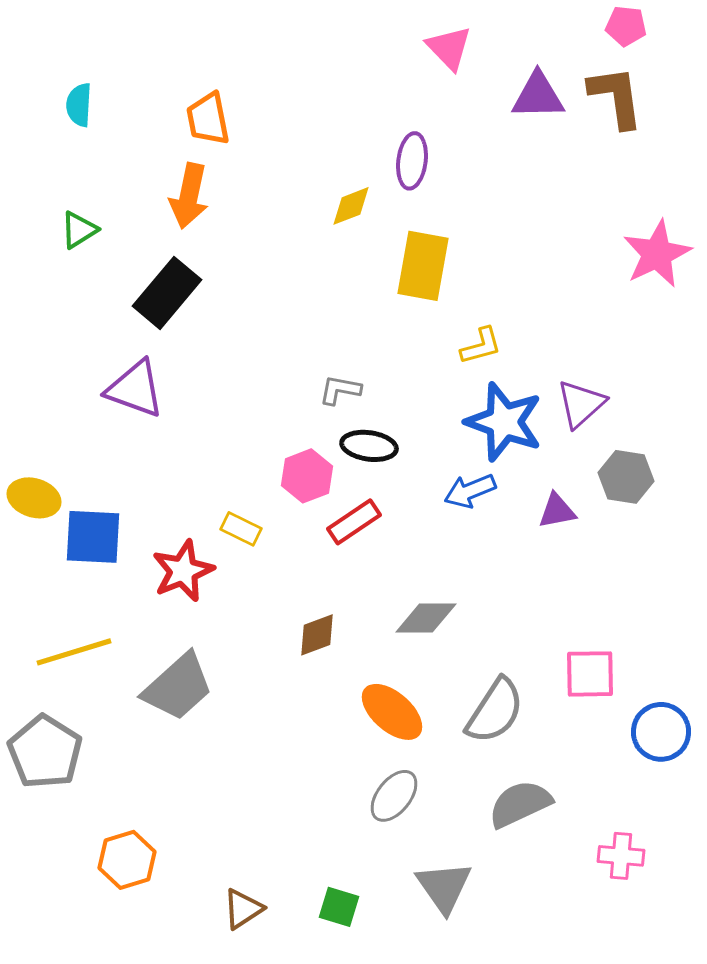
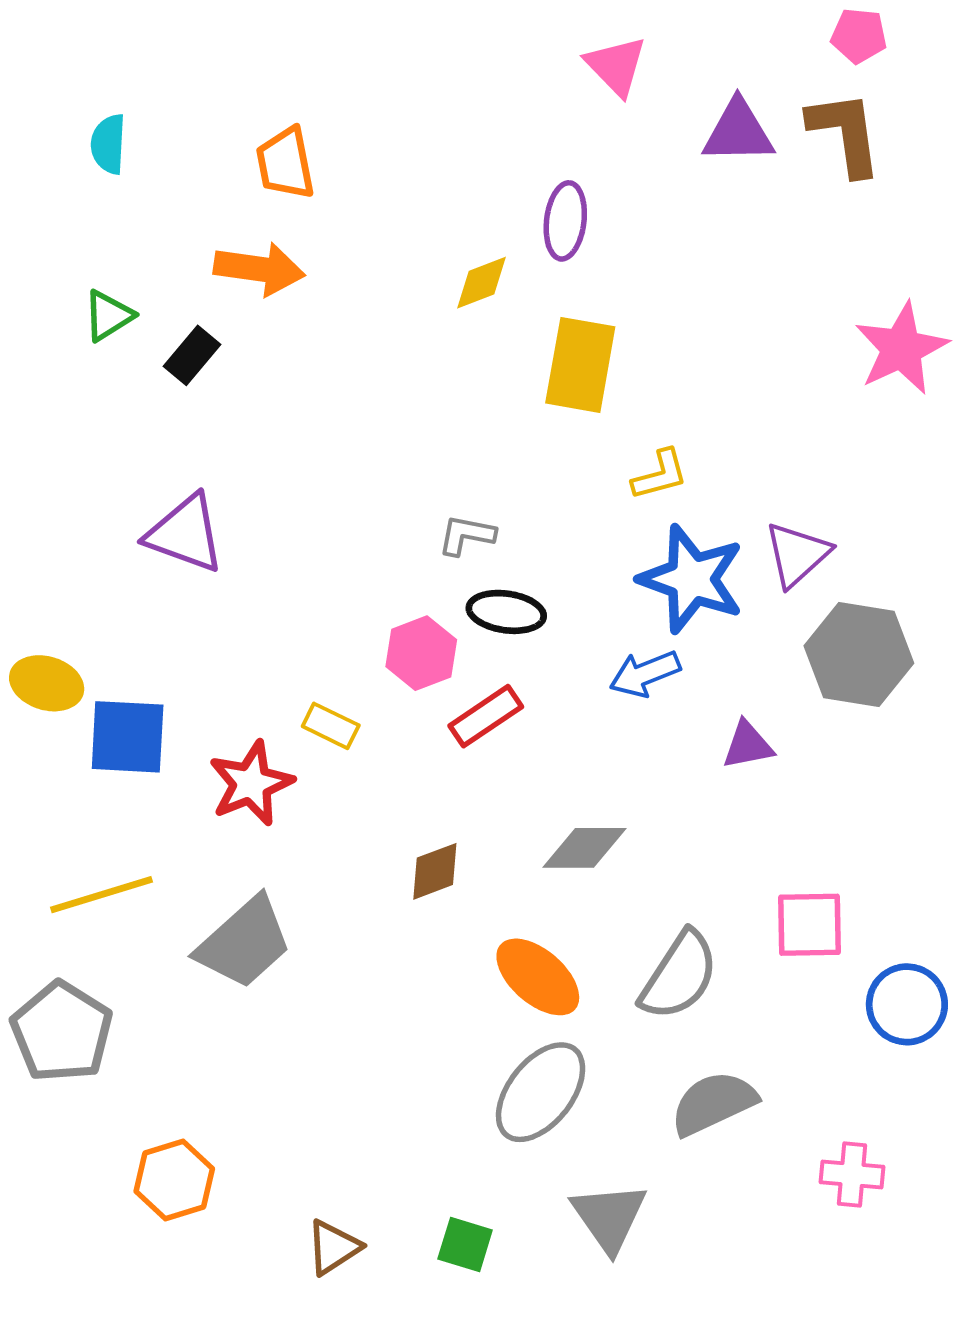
orange arrow: (189, 196) -> (259, 269), turned -94
black rectangle: (167, 293) -> (192, 355), moved, size x0.6
gray hexagon: (626, 477) -> (859, 654), size x1.4
purple triangle: (557, 511) -> (748, 745), moved
gray ellipse: (394, 796) -> (541, 1092), size x1.4

